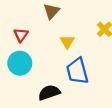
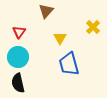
black semicircle: (49, 93) -> (18, 83), moved, turned -84

